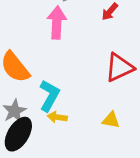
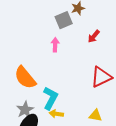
pink arrow: (57, 23) -> (55, 45), size x0.6

